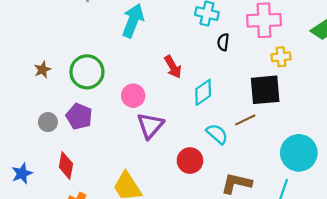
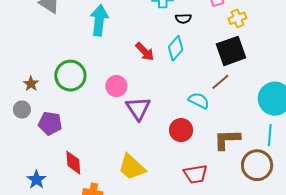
black semicircle: (223, 42) -> (183, 19), turned -84
cyan diamond: (203, 92) -> (176, 48), moved
purple pentagon: (79, 116) -> (50, 123), moved
gray circle: (48, 122) -> (22, 109), moved

